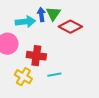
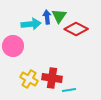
red cross: (36, 56) -> (52, 78), moved
cyan line: (54, 75) -> (69, 90), moved

